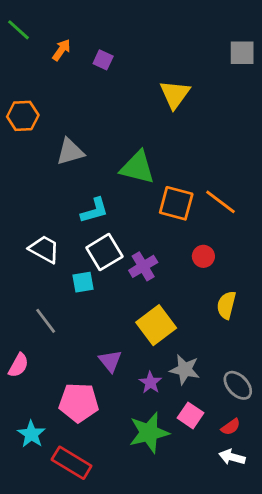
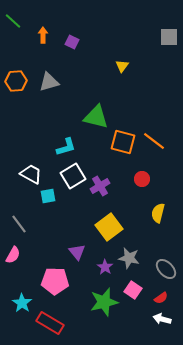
orange arrow: (61, 50) -> (43, 35), turned -35
yellow triangle: (175, 94) -> (122, 66), size x0.6
gray triangle: (70, 152) -> (49, 82), moved
cyan square: (83, 282) -> (48, 196), moved
gray line: (46, 321) -> (19, 224), moved

